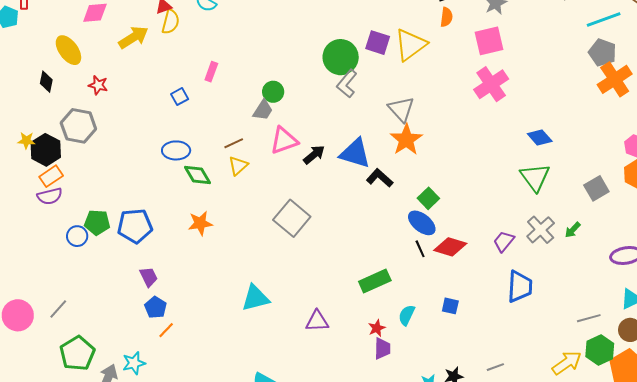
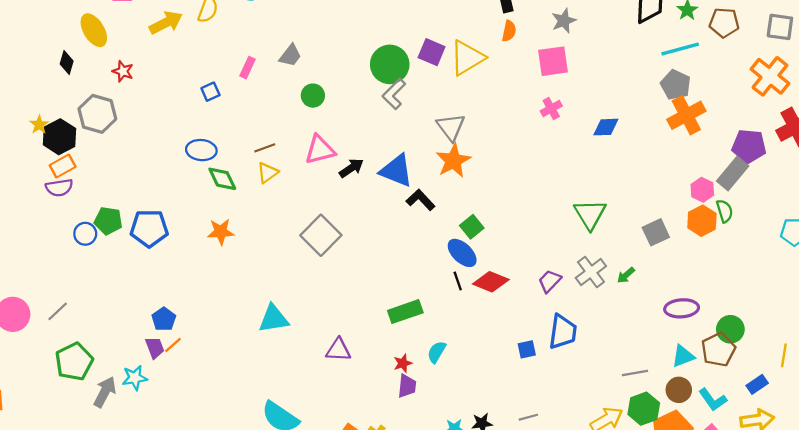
pink cross: (491, 84) -> (551, 108), size x0.6
gray trapezoid: (263, 110) -> (290, 55), moved
blue diamond: (540, 138) -> (606, 127), moved, turned -55
yellow star: (26, 140) -> (39, 125), turned 30
purple trapezoid: (149, 277) -> (155, 348), moved
blue square: (450, 306) -> (527, 349), moved, turned -30

